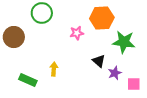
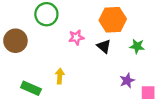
pink star: (77, 33) -> (76, 37), moved
green star: (124, 42) -> (137, 46), size x0.6
black triangle: (99, 61) -> (104, 46), moved

